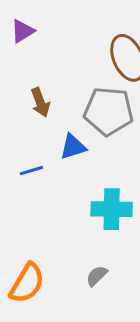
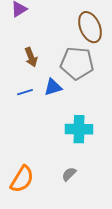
blue line: (31, 171) -> (25, 92), moved

